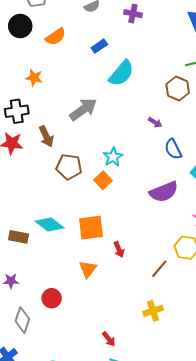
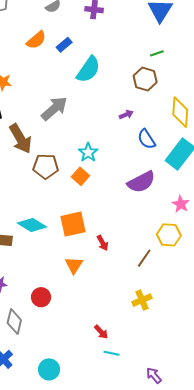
orange semicircle: (56, 37) -> (36, 40), moved
purple arrow: (155, 122) -> (126, 115), turned -48
brown arrow: (46, 136) -> (20, 139), size x1.4

